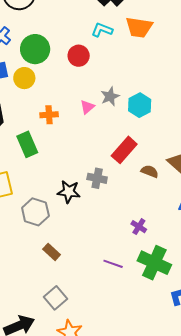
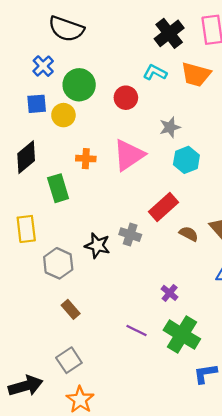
gray star: (110, 96) -> (170, 127), moved
pink triangle: (87, 107) -> (129, 155), size x2.0

